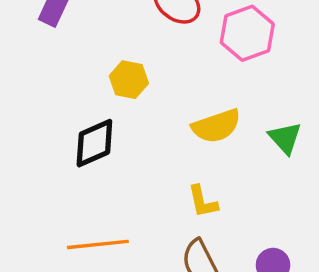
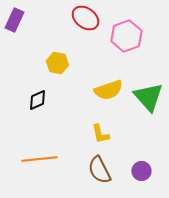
green triangle: (285, 138) -> (148, 97), size x1.5
black diamond: (94, 143) -> (37, 100), size x0.7

